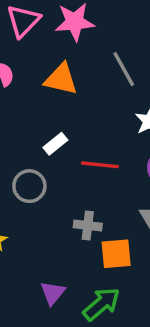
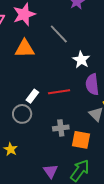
white rectangle: (55, 144) -> (32, 96), moved
orange square: (116, 254) -> (81, 140), turned 30

